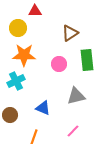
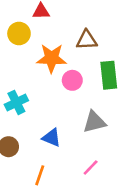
brown triangle: (70, 33) -> (87, 40), turned 30
orange star: (24, 55) -> (51, 58), moved

